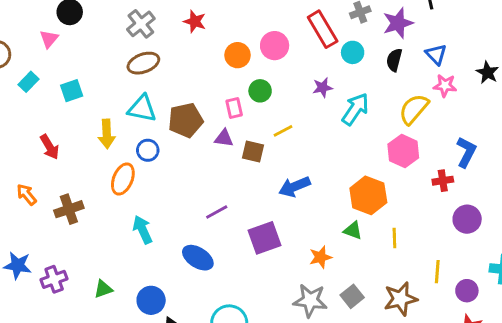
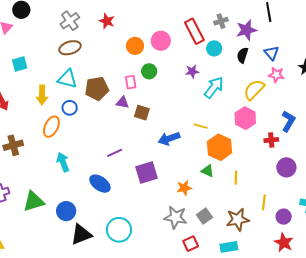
yellow line: (283, 131) -> (201, 126), moved, turned 40
green triangle: (103, 289) -> (34, 201), size x1.6

